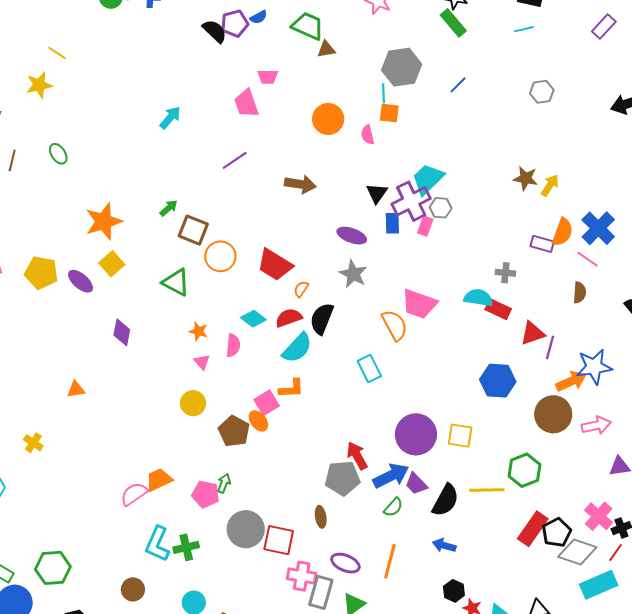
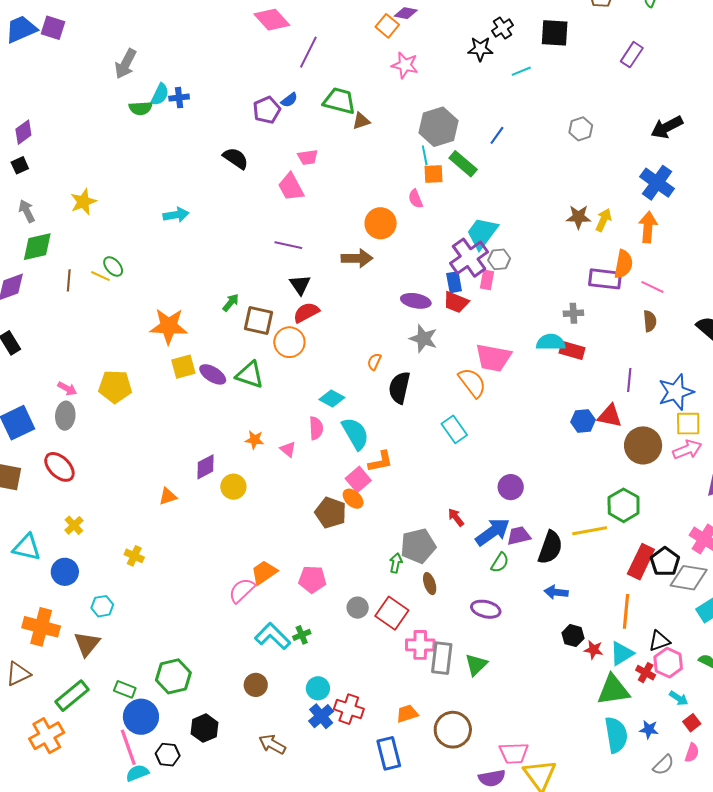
green rectangle: (453, 23) -> (463, 164), moved
cyan line: (524, 29) -> (521, 71), moved
black semicircle: (215, 31) -> (236, 158), moved
yellow line: (57, 53) -> (100, 276), moved
cyan arrow: (170, 118) -> (176, 215), moved, turned 50
orange circle: (328, 119) -> (381, 223), moved
purple line: (235, 160) -> (288, 245), turned 56
black triangle: (377, 193) -> (300, 285), moved
orange star: (104, 222) -> (169, 326), turned 30
blue cross: (598, 228) -> (657, 183), moved
purple rectangle: (542, 244) -> (605, 279), size x1.4
yellow square: (112, 264) -> (183, 367), turned 35
red trapezoid: (275, 265) -> (456, 302), moved, size x0.7
purple ellipse: (81, 281) -> (213, 374), moved
red semicircle: (289, 318) -> (306, 312), moved
orange star: (198, 331) -> (254, 440), moved
purple diamond: (122, 332) -> (206, 467), moved, turned 60
red triangle: (533, 333) -> (610, 416), moved, turned 40
cyan semicircle: (297, 348) -> (355, 434), moved, turned -64
blue hexagon: (498, 381) -> (583, 421), size x0.7
orange arrow: (571, 381) -> (648, 227), moved, turned -52
yellow circle: (193, 403) -> (233, 487), moved
purple circle: (416, 434) -> (511, 487), size x0.6
yellow square: (460, 436) -> (688, 424), moved
red arrow: (357, 456) -> (456, 517), size x0.7
gray pentagon: (342, 478) -> (418, 546), moved
green arrow: (224, 483) -> (396, 563), moved
purple trapezoid: (416, 484) -> (519, 536), turned 130
gray circle: (246, 529) -> (358, 608), size x0.6
red square: (279, 540) -> (392, 613), turned 32
cyan L-shape: (157, 544) -> (273, 636), turned 120
green cross: (186, 547) -> (302, 635), size x0.7
orange line: (390, 561) -> (626, 611), moved
purple ellipse: (345, 563) -> (486, 609), moved

